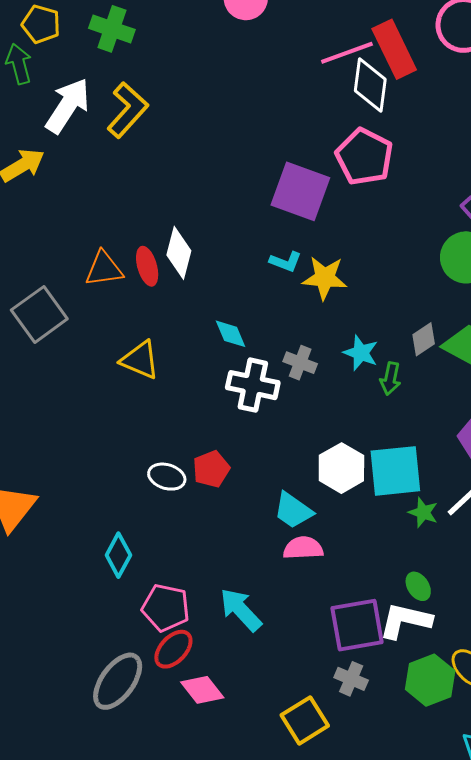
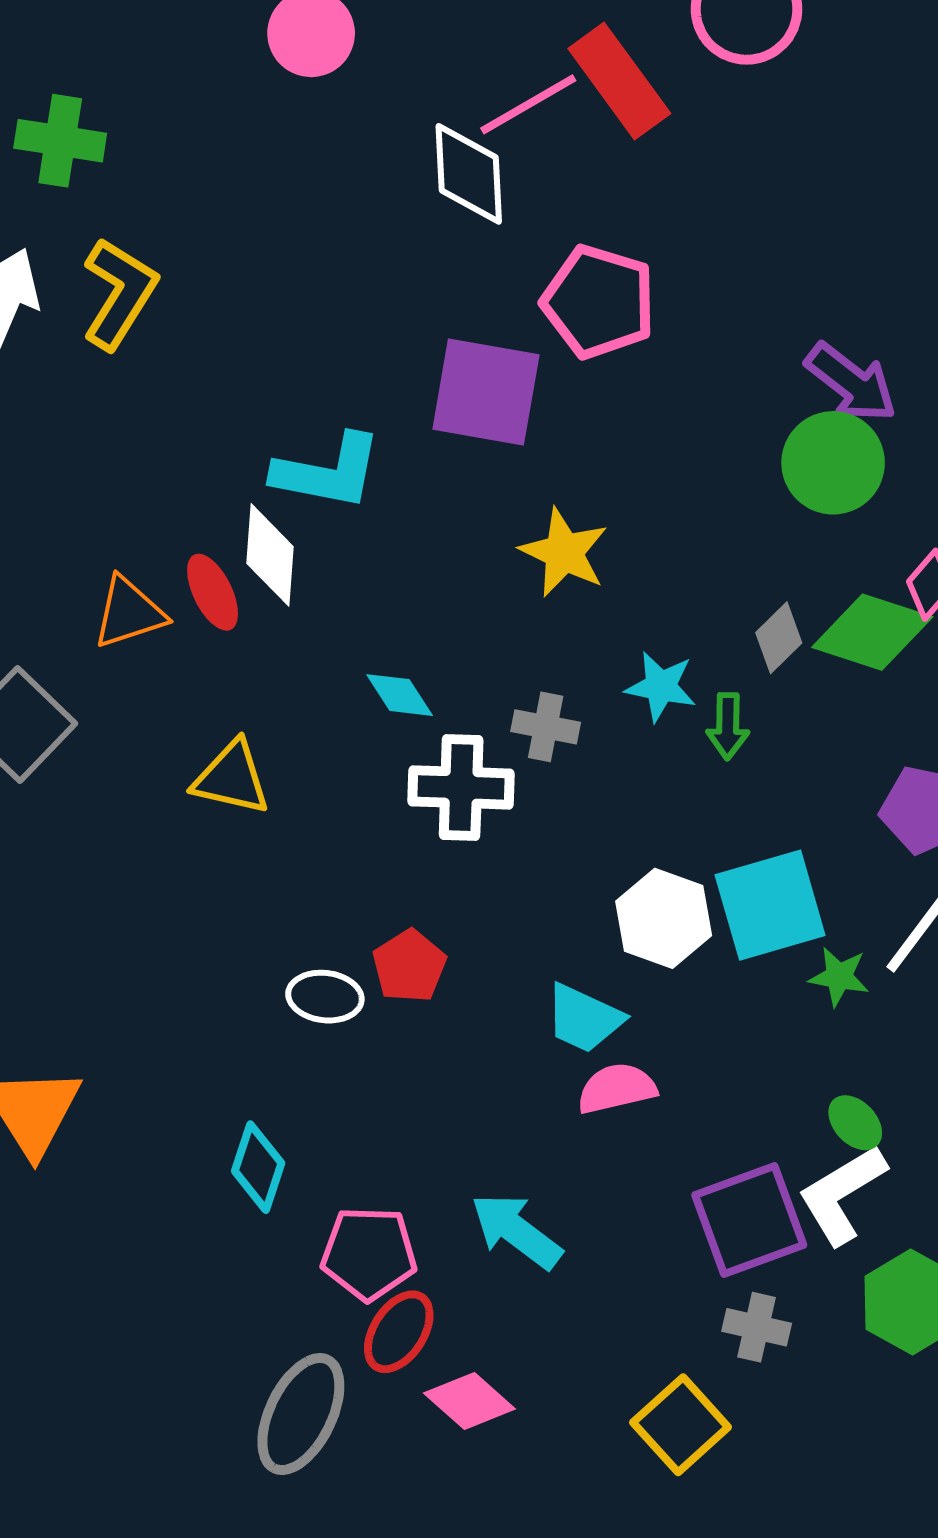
white diamond: (370, 85) -> (469, 174), moved
cyan L-shape: (286, 262) -> (328, 472), moved, size x1.8
yellow star: (325, 278) -> (564, 552), turned 30
white L-shape: (405, 621) -> (842, 1194), turned -34

